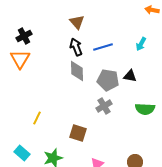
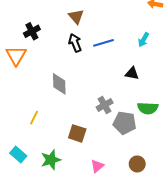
black cross: (24, 36) -> (32, 31), moved
gray diamond: (77, 71) -> (59, 84), moved
gray pentagon: (108, 80) -> (125, 123), moved

